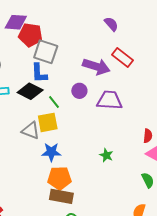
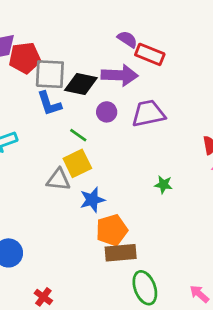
purple semicircle: (111, 24) -> (127, 39), moved
black diamond: (30, 91) -> (81, 84), moved

